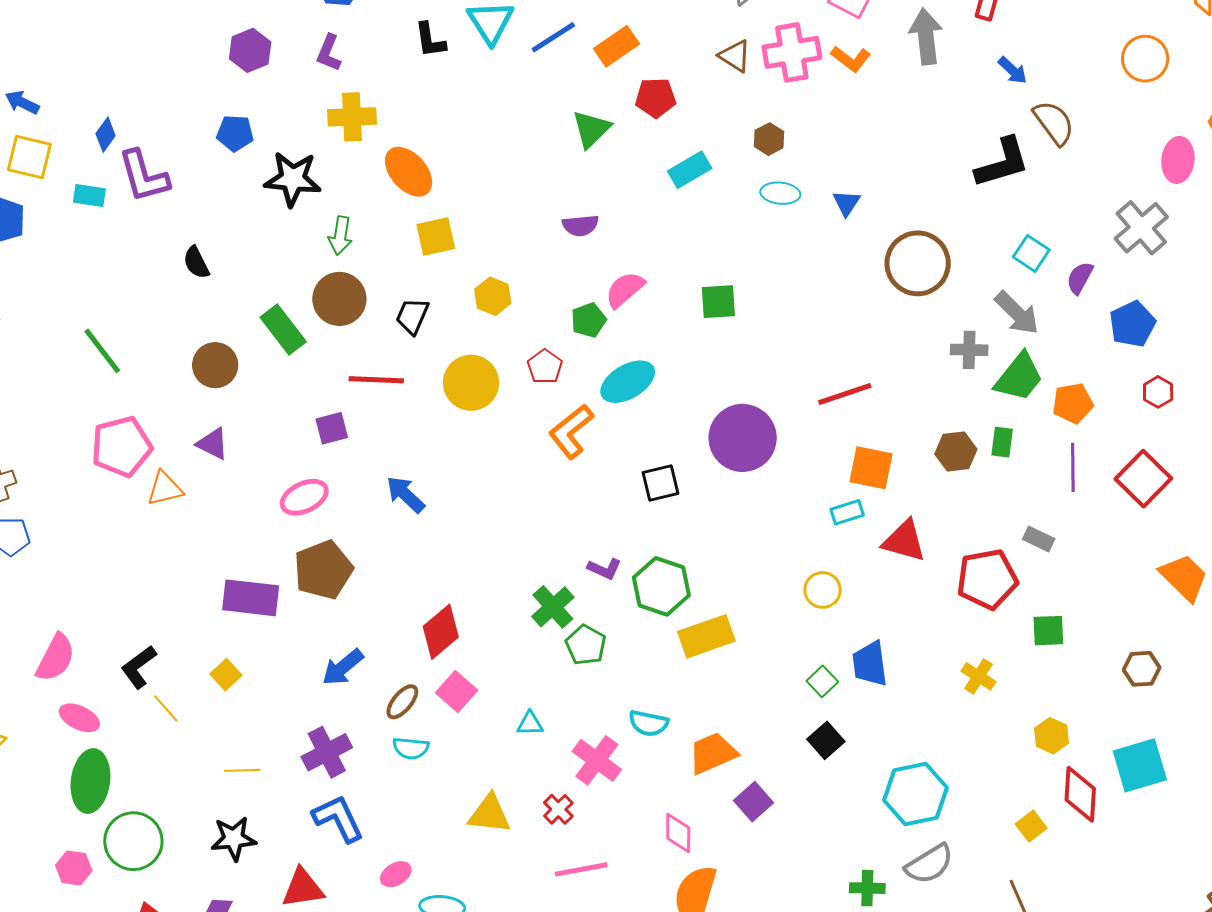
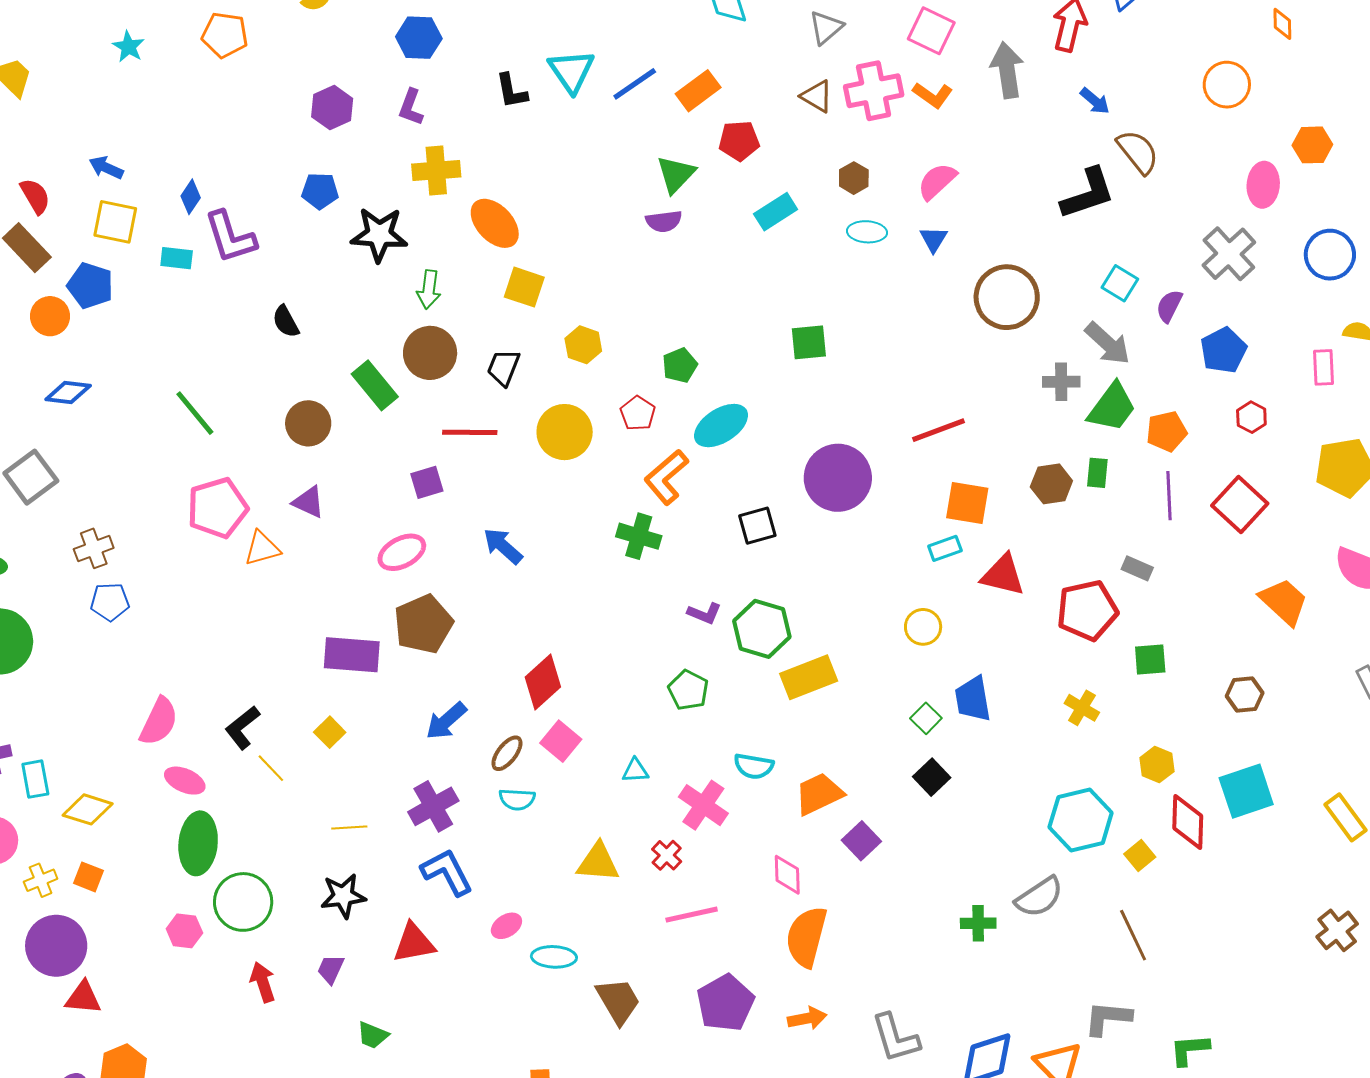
purple semicircle: (580, 225) -> (664, 221), moved
yellow square: (436, 236) -> (524, 287), turned 33
pink semicircle: (625, 290) -> (937, 181), moved
green cross: (553, 607) -> (639, 536), moved, turned -30
cyan hexagon: (916, 794) -> (1081, 820), moved

